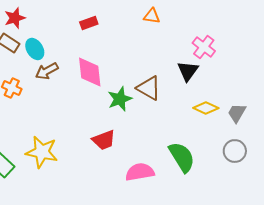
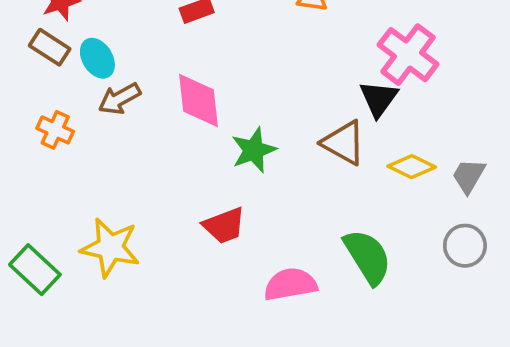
pink cross: (204, 47) -> (408, 55), size x1.4
brown triangle: (149, 88) -> (344, 143), moved

